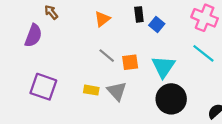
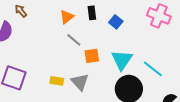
black rectangle: (139, 14) -> (92, 13), moved
cyan line: (203, 53) -> (153, 69), moved
gray line: (107, 56) -> (74, 40), moved

